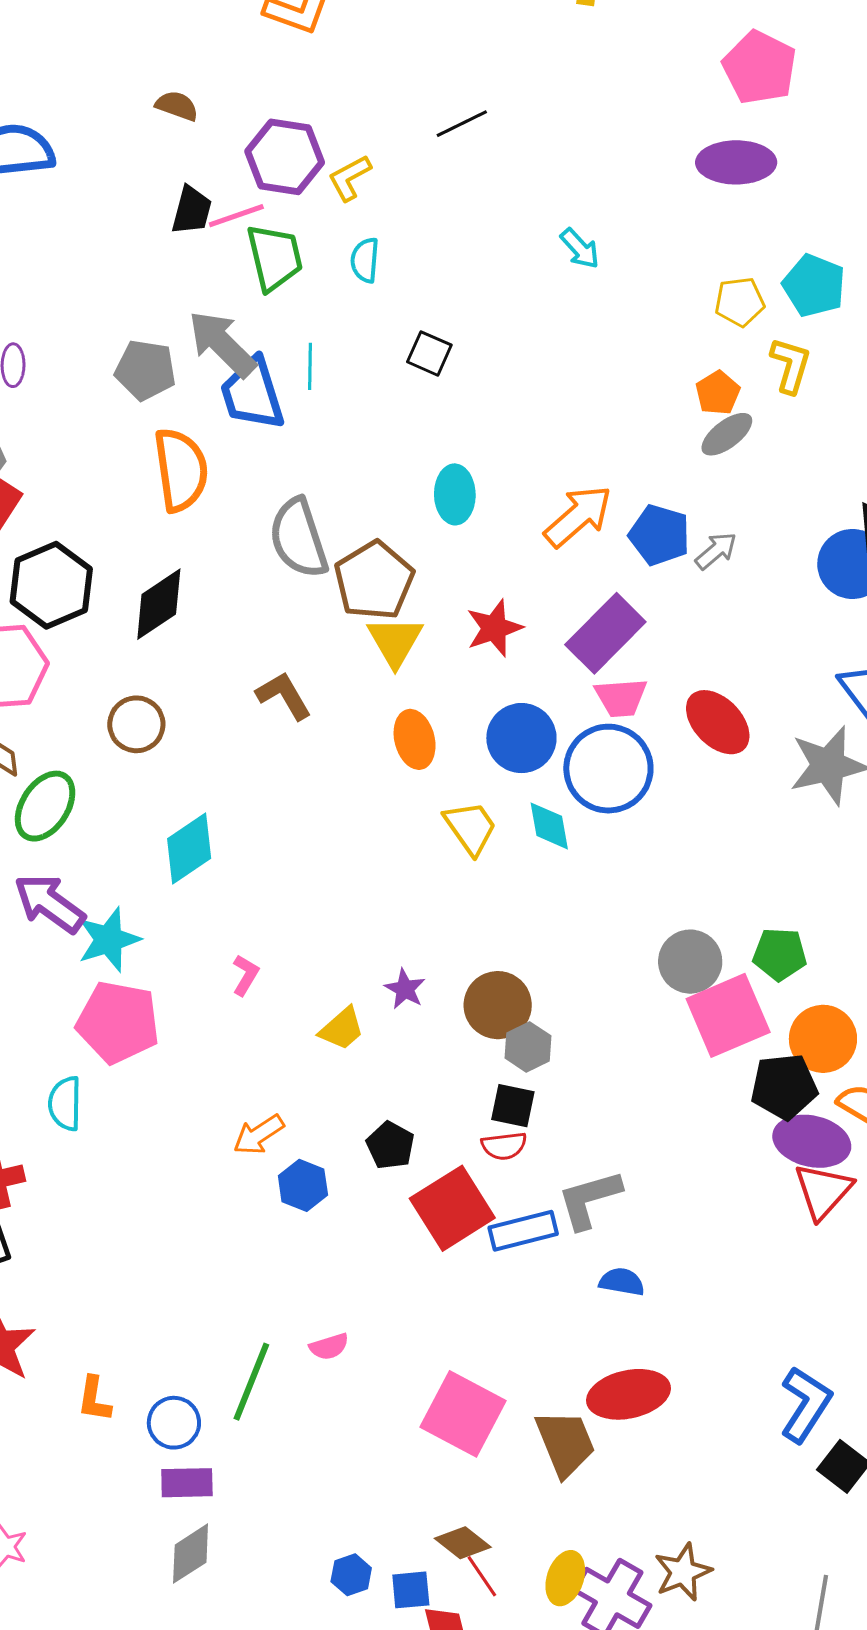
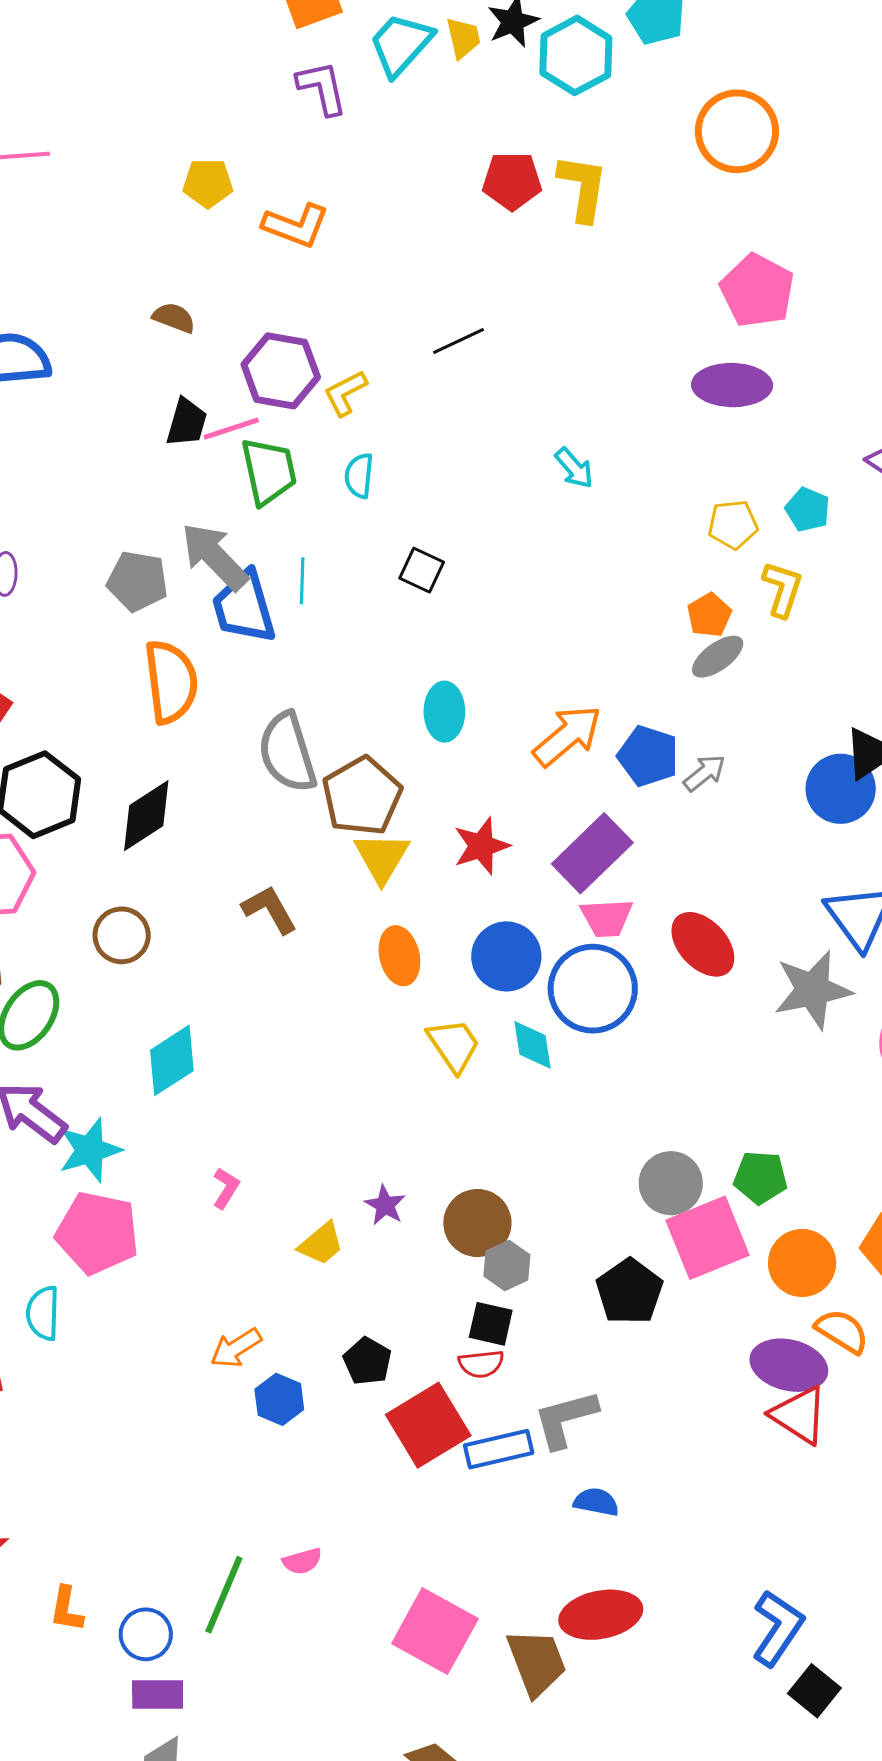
cyan pentagon: (814, 286) -> (808, 510), size x0.7
black pentagon: (784, 1087) -> (629, 1292), moved, turned -30
red triangle: (823, 1191) -> (799, 1415), turned -40

